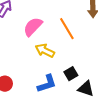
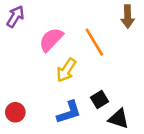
yellow arrow: (45, 51) -> (66, 70), turned -84

